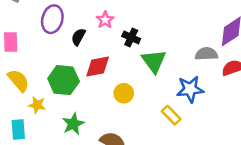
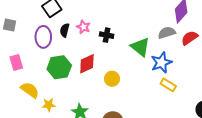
black semicircle: (78, 37) -> (65, 30), moved
green triangle: (154, 61) -> (140, 47), moved
green hexagon: (64, 80) -> (59, 67), moved
yellow rectangle: (171, 115) -> (168, 85), moved

